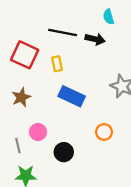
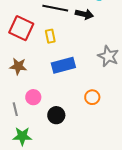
blue rectangle: (72, 96) -> (63, 65), turned -40
brown star: (21, 97) -> (18, 66), turned 30

